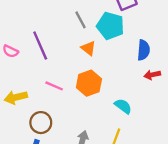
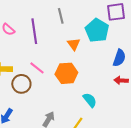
gray line: (81, 20) -> (61, 16), moved
brown circle: (41, 123) -> (21, 84), moved

